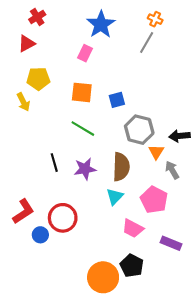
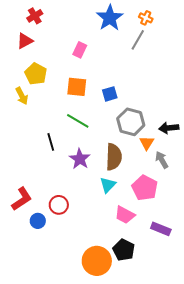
blue star: (101, 24) -> (110, 18), moved
yellow pentagon: (38, 79) -> (36, 74), turned 30
black line: (54, 163) -> (51, 142), moved
purple star: (85, 169) -> (80, 159), turned -30
red circle: (63, 218) -> (59, 205), size x0.7

